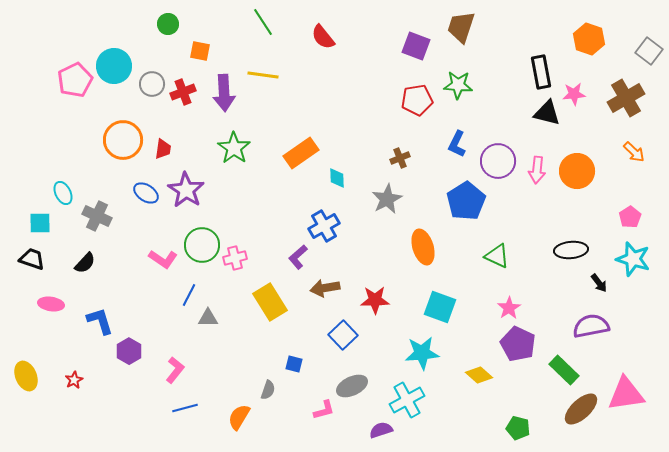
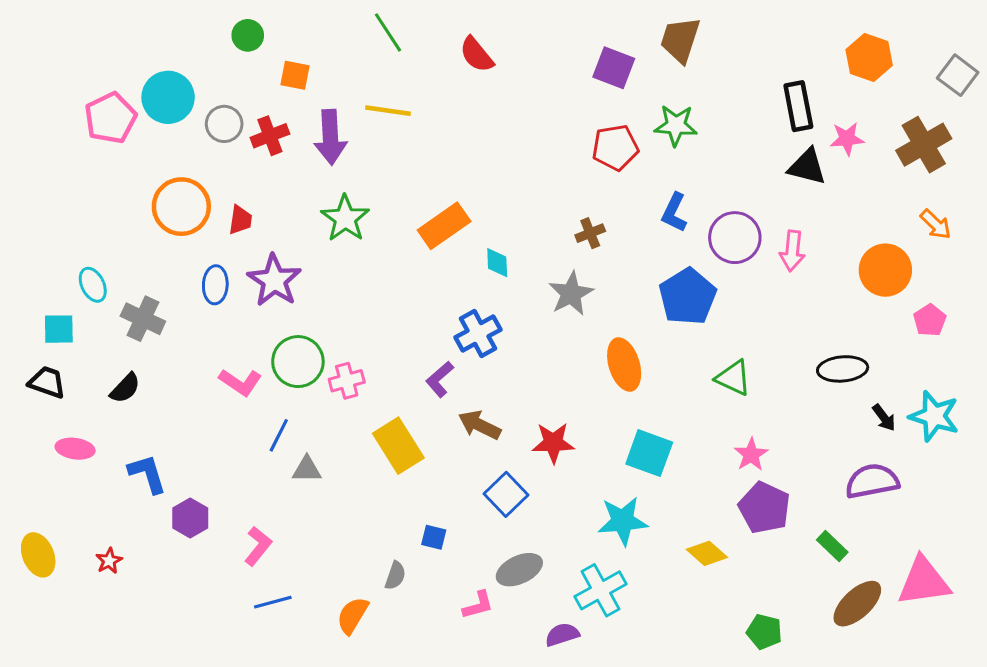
orange circle: (577, 171) -> (885, 270), moved
blue ellipse: (146, 193) -> (215, 285), turned 60
cyan star: (633, 259) -> (934, 416), moved
brown arrow: (325, 288) -> (479, 425), turned 36
green rectangle: (564, 370) -> (832, 546), size x0.7

